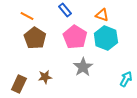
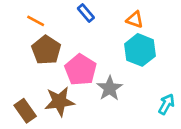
pink pentagon: (75, 37) -> (81, 70), moved
brown star: (45, 77) -> (59, 101), size x1.6
brown rectangle: (19, 84) -> (25, 111), turned -60

